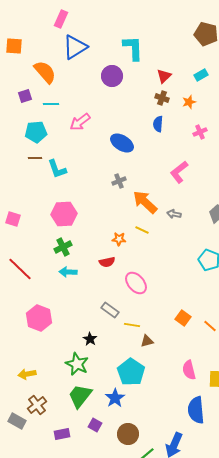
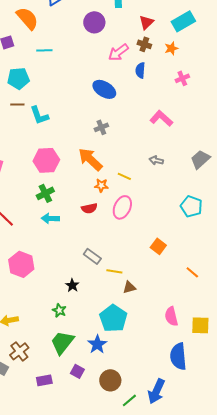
cyan rectangle: (201, 75) -> (183, 21), size x1.6
cyan line: (51, 104) -> (44, 50), moved
pink arrow: (80, 122) -> (118, 52), moved
pink L-shape: (179, 172) -> (161, 118), turned 80
orange arrow: (145, 202) -> (90, 159), moved
pink ellipse: (136, 283) -> (122, 207), moved, turned 65
orange square: (183, 318) -> (158, 246), moved
green star: (77, 364) -> (59, 310), size x0.6

